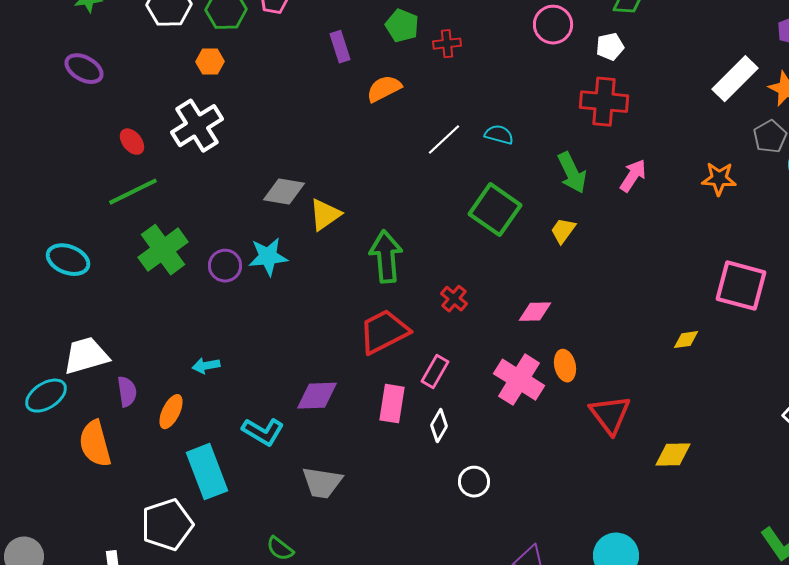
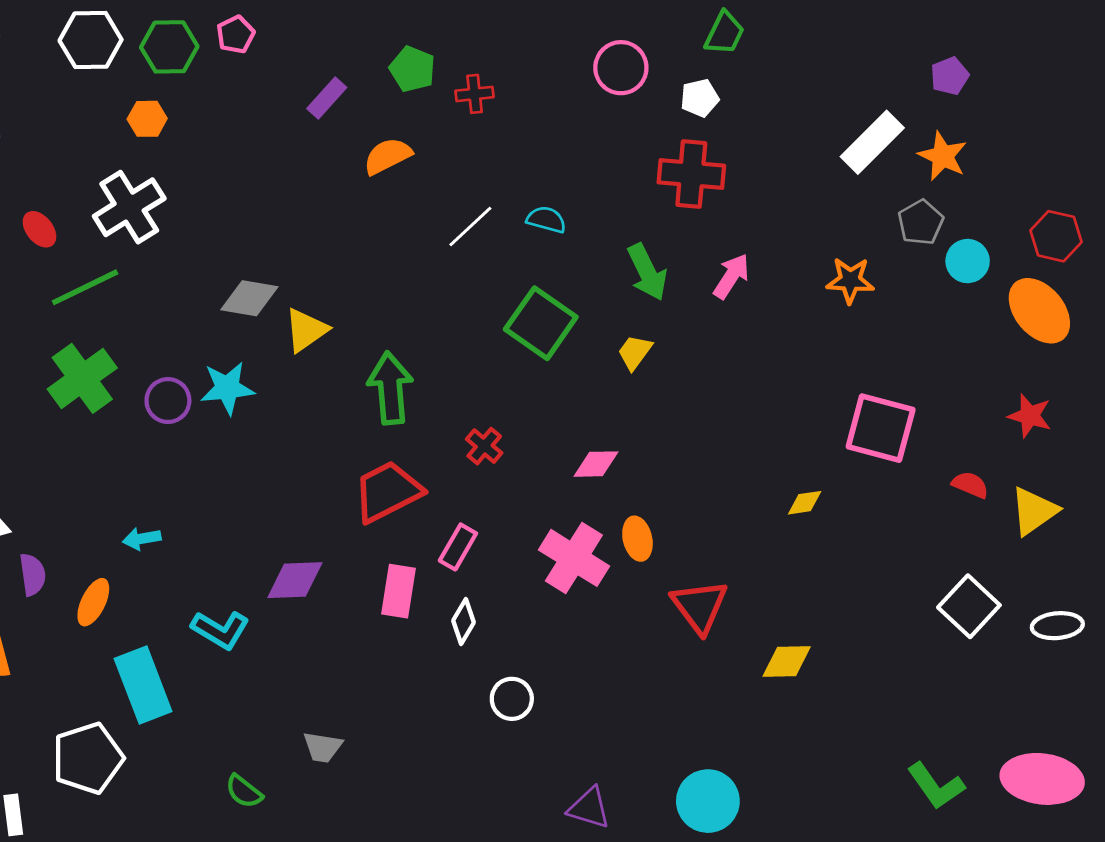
purple rectangle: (340, 47) -> (327, 98), turned 60
green line: (133, 192) -> (85, 287), moved
gray trapezoid: (322, 483) -> (323, 747), moved, size x0.7

